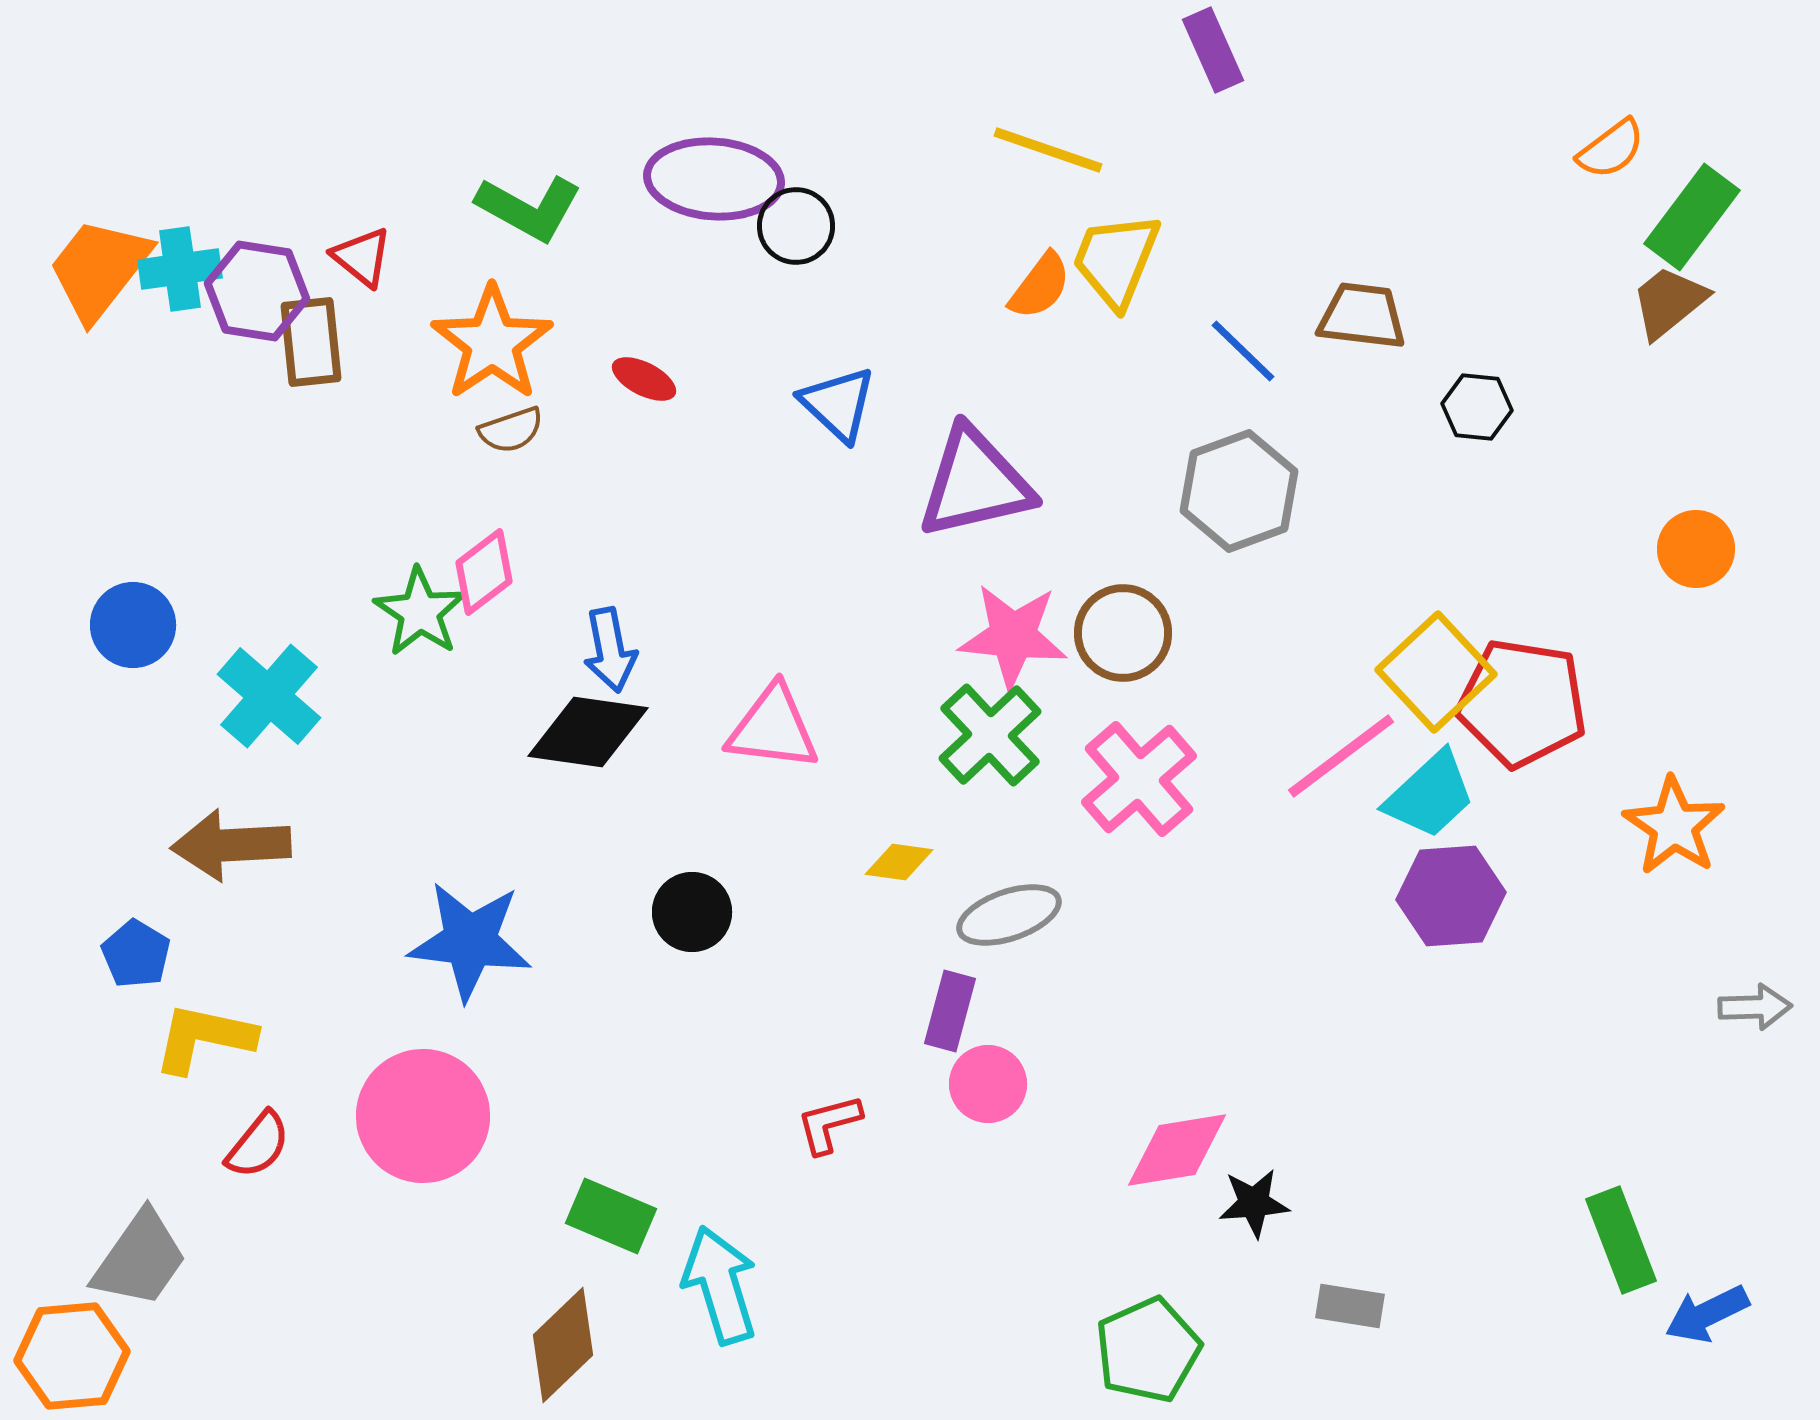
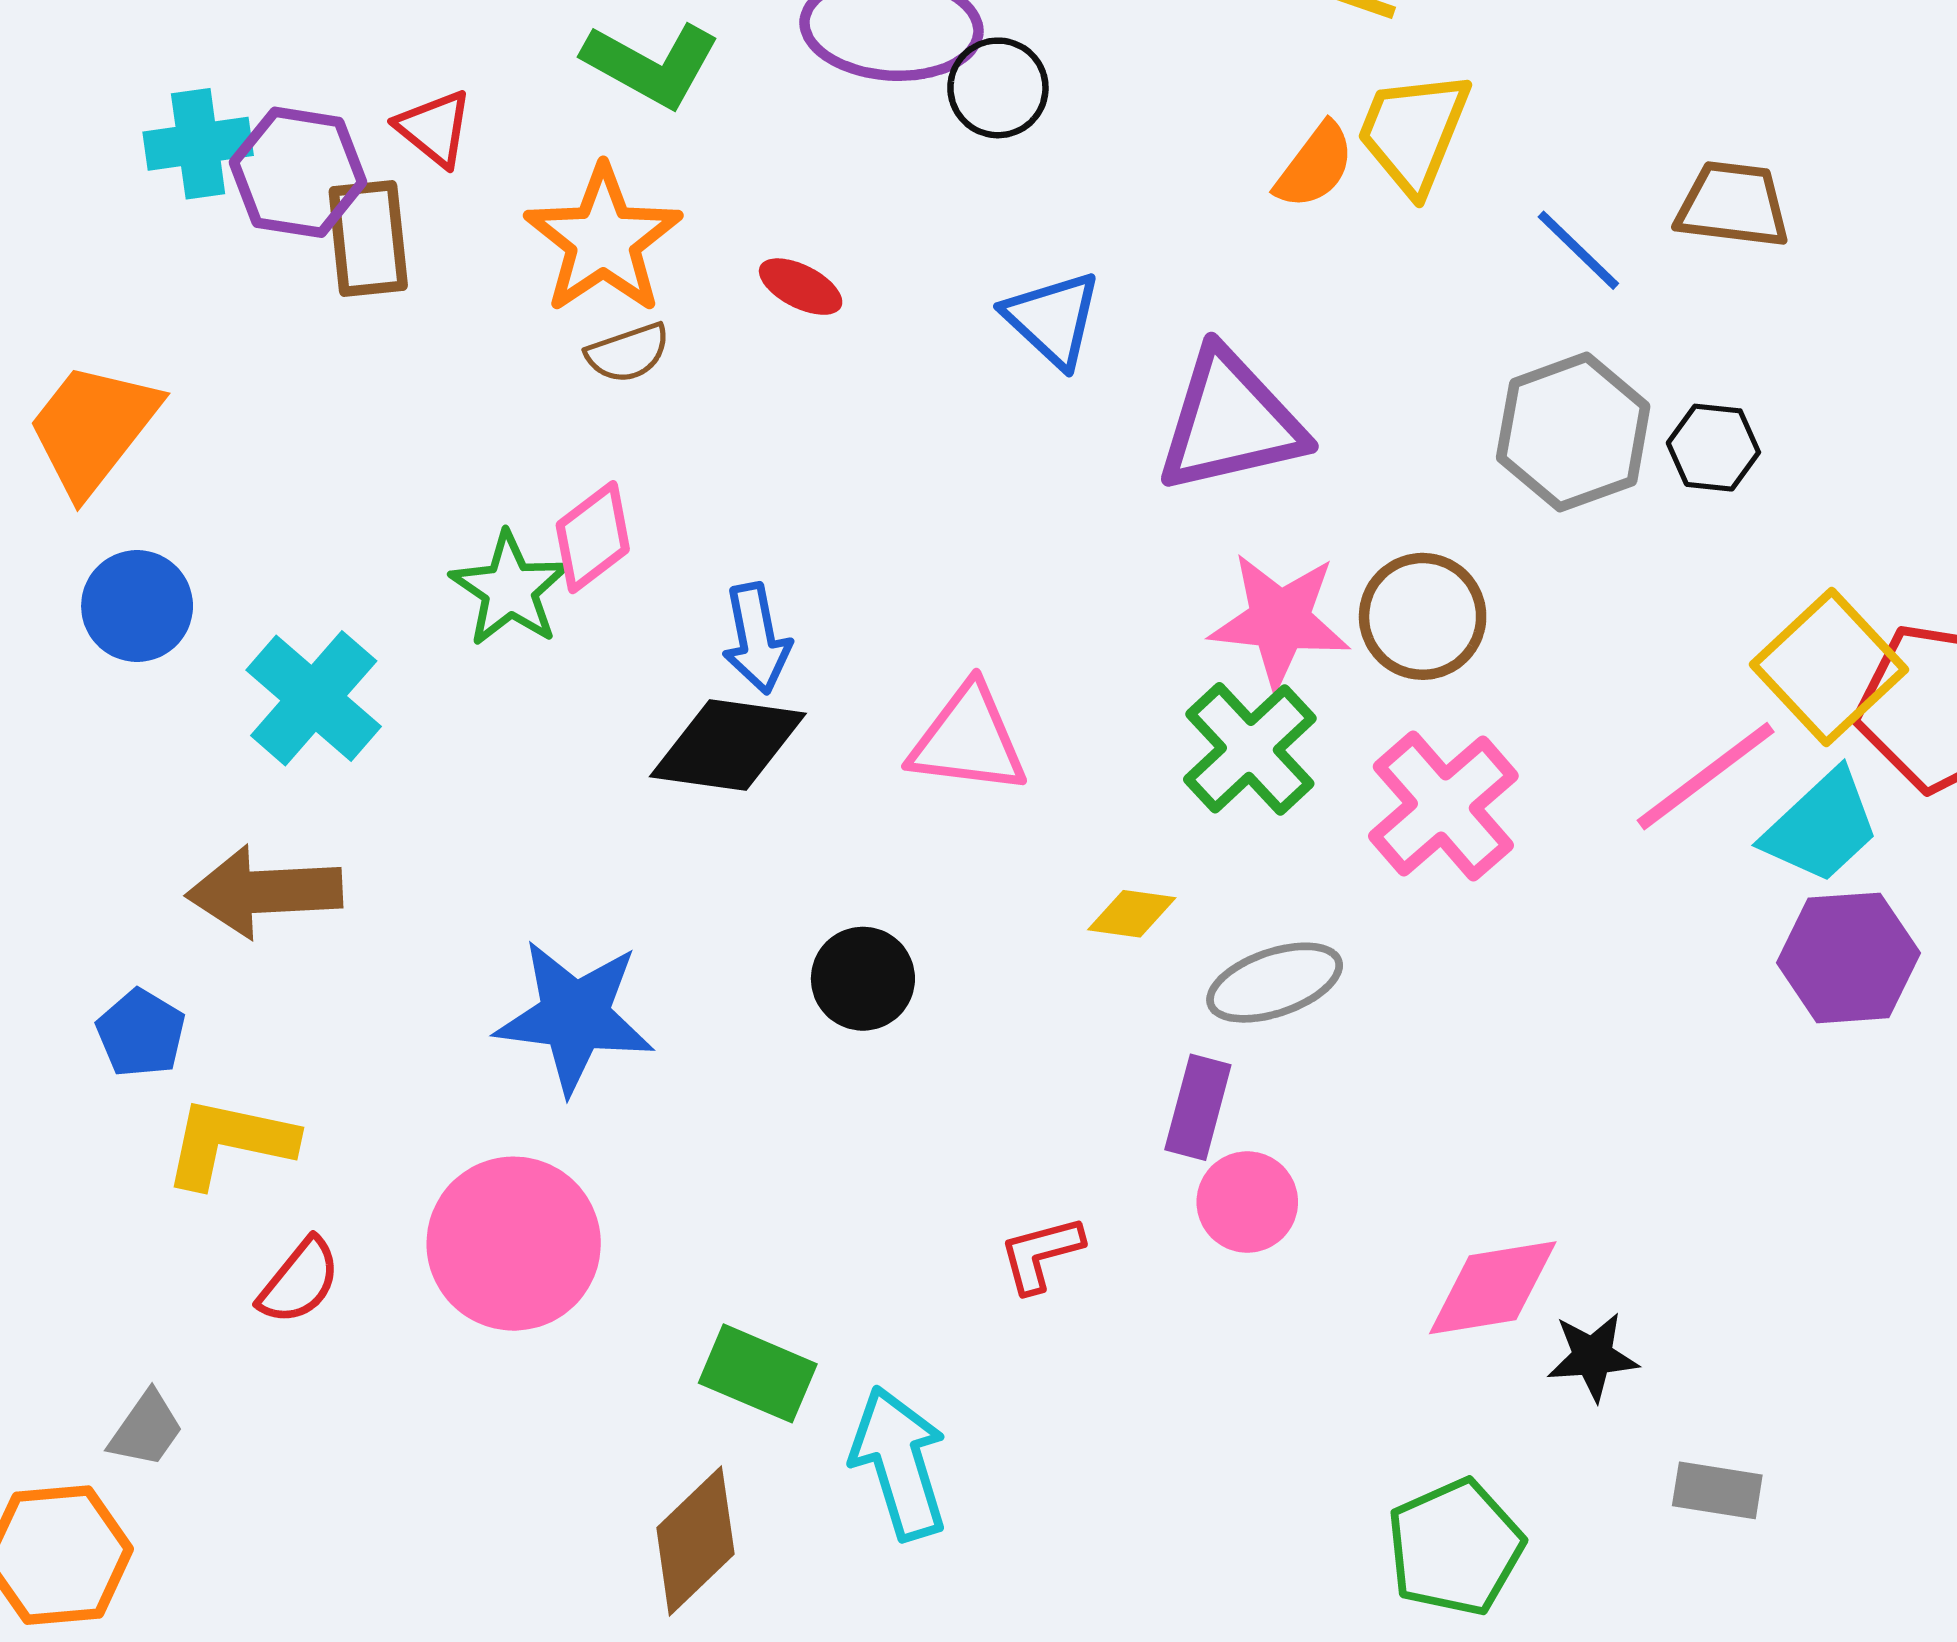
orange trapezoid: (99, 269) -> (93, 428), moved
black hexagon: (1477, 407) -> (1713, 448), moved
gray trapezoid: (140, 1259) -> (146, 1429), size x0.6

